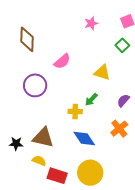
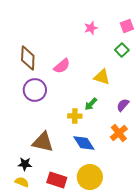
brown diamond: (27, 39) -> (28, 58), moved
black star: (16, 144) -> (25, 164), moved
yellow semicircle: (39, 161) -> (22, 182), moved

